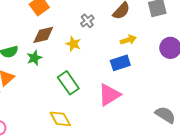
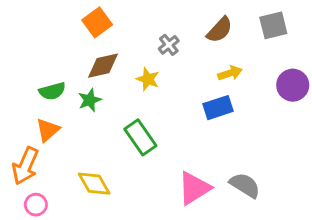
pink triangle: (109, 95) -> (194, 188), moved
gray semicircle: (165, 115) -> (245, 185), moved
yellow diamond: (60, 119) -> (94, 184), moved

